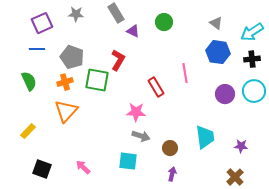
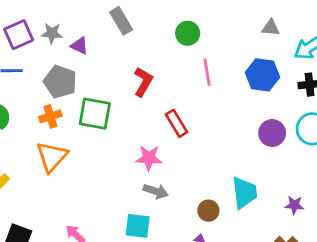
gray star: (76, 14) -> (52, 33), moved
gray triangle: (216, 23) -> (271, 28), moved, turned -32
purple triangle: (133, 31) -> (80, 46), moved
red L-shape: (118, 60) -> (143, 82), moved
pink line: (185, 73) -> (207, 72), moved
brown circle: (170, 148) -> (208, 211), moved

